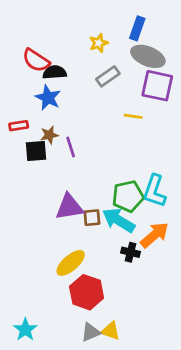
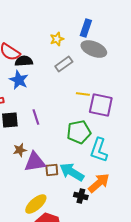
purple square: (157, 86) -> (101, 105), moved
brown star: (49, 135) -> (20, 150), moved
green pentagon: (128, 196) -> (79, 132), moved

